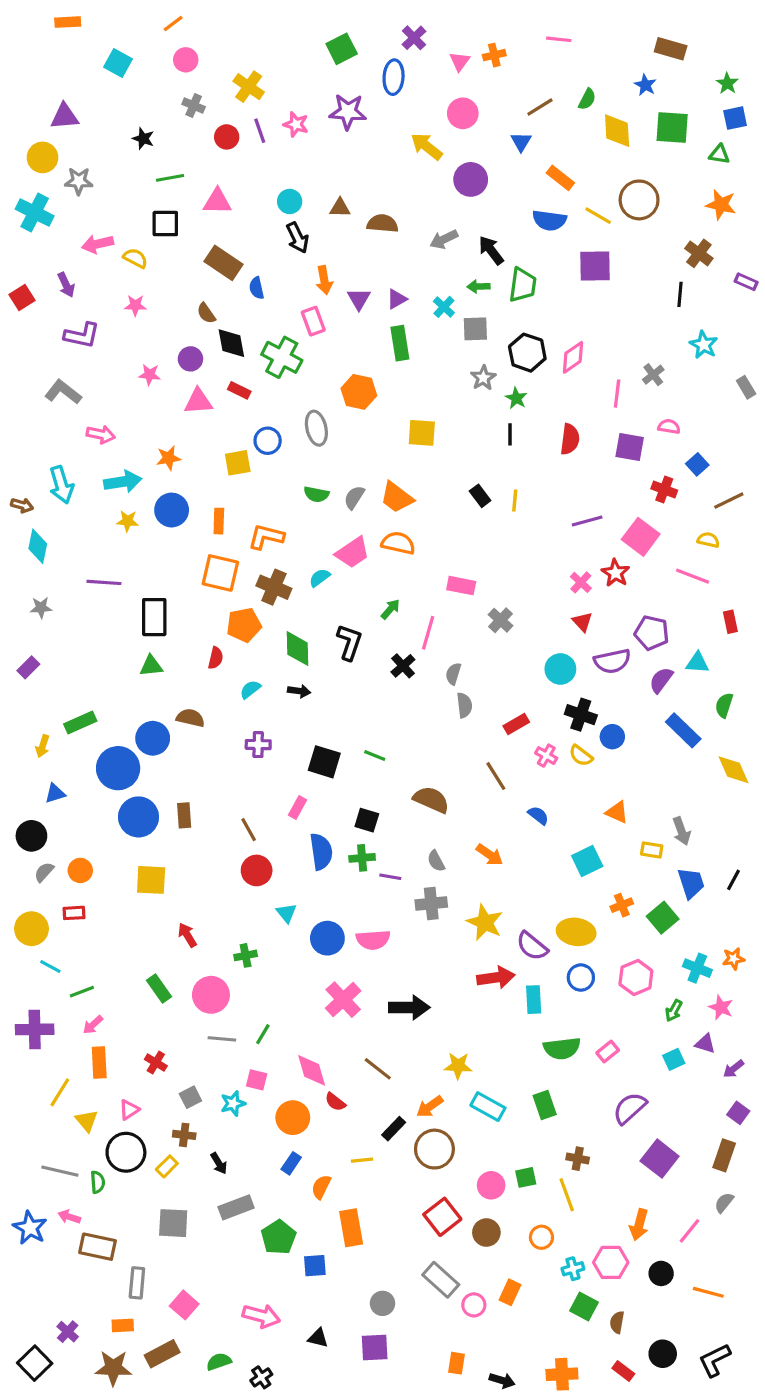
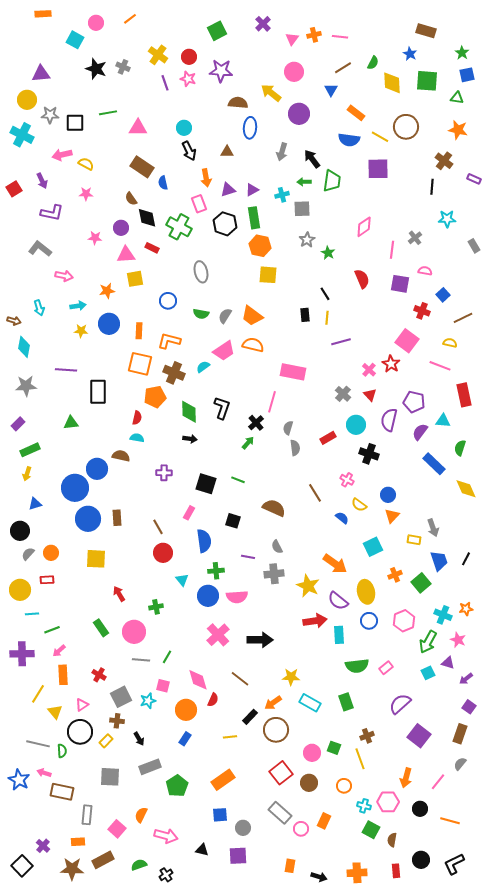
orange line: (173, 24) -> (130, 19), moved
pink line: (559, 39) -> (340, 37), moved
pink circle: (186, 60) -> (96, 23), moved
blue ellipse: (394, 77) -> (250, 128), moved
red circle: (227, 137) -> (189, 57), moved
black star: (143, 139) -> (96, 69), moved, size x1.5
brown triangle: (340, 208) -> (227, 152), moved
black square: (165, 224) -> (75, 123), moved
brown semicircle: (382, 224) -> (238, 103), moved
gray arrow: (444, 239) -> (282, 152), turned -48
purple triangle: (359, 299) -> (228, 190), turned 42
cyan cross: (444, 307) -> (282, 195), turned 32
cyan star: (704, 345) -> (447, 219), turned -30
black hexagon: (527, 353) -> (225, 224), moved
orange hexagon: (359, 392) -> (260, 246), moved
black line: (510, 434) -> (325, 294), moved, turned -32
red semicircle: (570, 439) -> (362, 279), turned -30
blue circle: (268, 441) -> (168, 301), moved
yellow square: (238, 463) -> (135, 279), moved
cyan arrow: (123, 482) -> (78, 306), size x0.7
cyan arrow: (61, 485) -> (39, 308), size x0.7
black rectangle: (480, 496) -> (305, 315), turned 32
purple line: (587, 521) -> (341, 342), moved
pink rectangle: (461, 586) -> (293, 372), size x1.4
gray star: (41, 608) -> (26, 386), size x1.5
green arrow: (390, 609) -> (248, 443), moved
gray cross: (501, 620) -> (343, 394), moved
red rectangle: (730, 622) -> (464, 395), size x1.6
purple semicircle: (612, 661) -> (389, 420), turned 115
green triangle: (151, 666) -> (71, 423), moved
cyan semicircle: (250, 689) -> (137, 438), moved, turned 48
green rectangle: (80, 723) -> (30, 450), moved
red rectangle: (516, 724) -> (328, 438), moved
blue circle: (612, 737) -> (388, 495), moved
yellow semicircle: (581, 756) -> (359, 505), moved
orange triangle: (617, 812) -> (392, 516), turned 49
orange arrow: (490, 855) -> (335, 564), moved, size x1.4
green cross: (362, 858) -> (216, 571), moved
yellow ellipse: (576, 932) -> (366, 592), turned 70
cyan line: (50, 966) -> (32, 614), turned -32
green arrow: (674, 1011) -> (428, 642), size x1.6
gray square: (190, 1097) -> (121, 697), size x1.5
red semicircle: (335, 1102) -> (213, 700), turned -104
brown cross: (578, 1159) -> (367, 736), turned -32
green square: (526, 1177) -> (334, 748), turned 32
orange semicircle: (321, 1187) -> (141, 815), moved
orange rectangle: (351, 1228) -> (223, 780), turned 65
blue square: (315, 1266) -> (220, 815), moved
cyan cross: (573, 1269) -> (364, 806), turned 32
red rectangle: (623, 1371) -> (396, 871), turned 48

